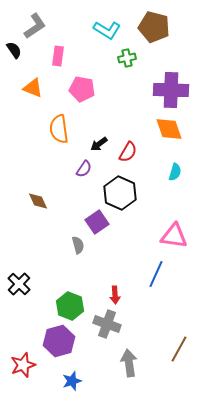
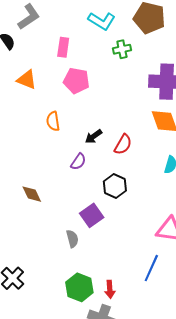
pink rectangle: (58, 56) -> (63, 47), moved
orange semicircle: (59, 129) -> (53, 121), size x0.7
black hexagon: (120, 193) -> (115, 186), size x0.7
green hexagon: (70, 306) -> (79, 287), moved

